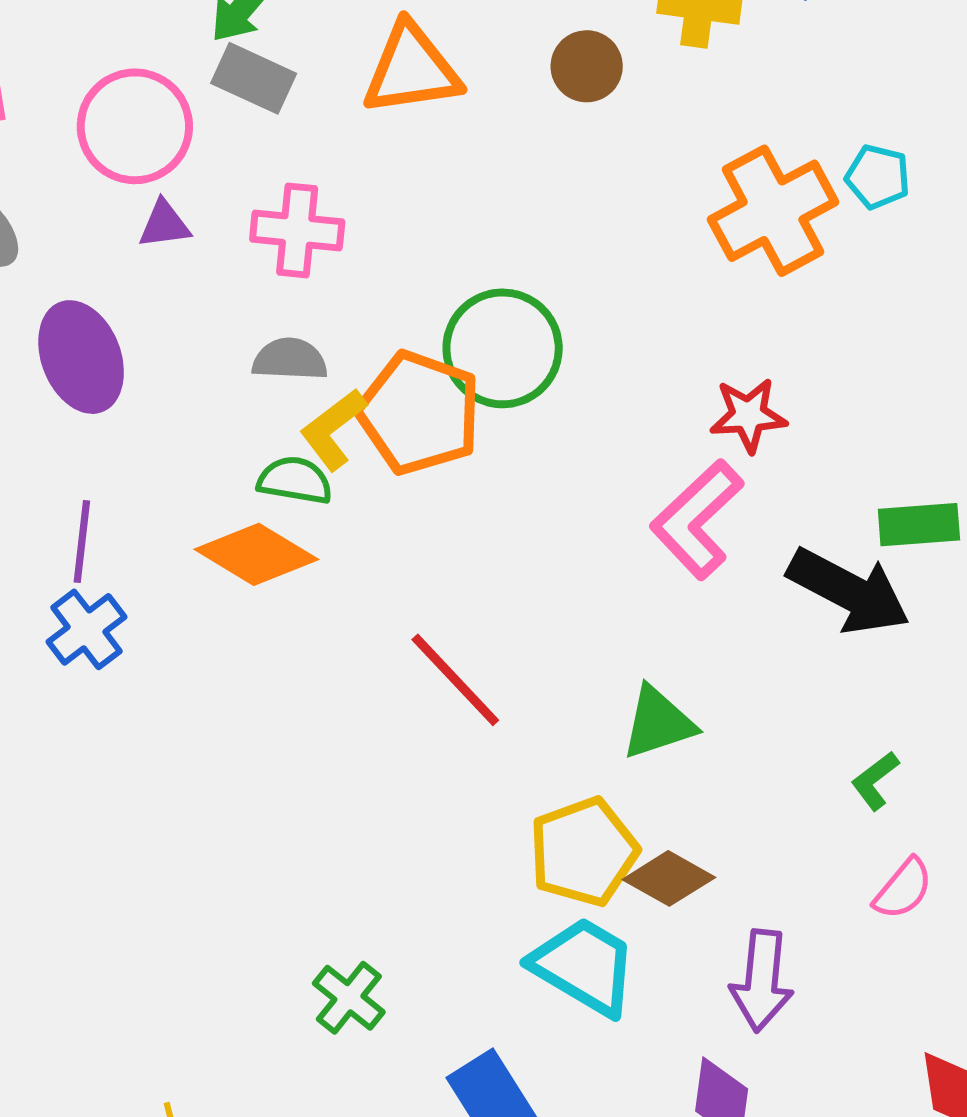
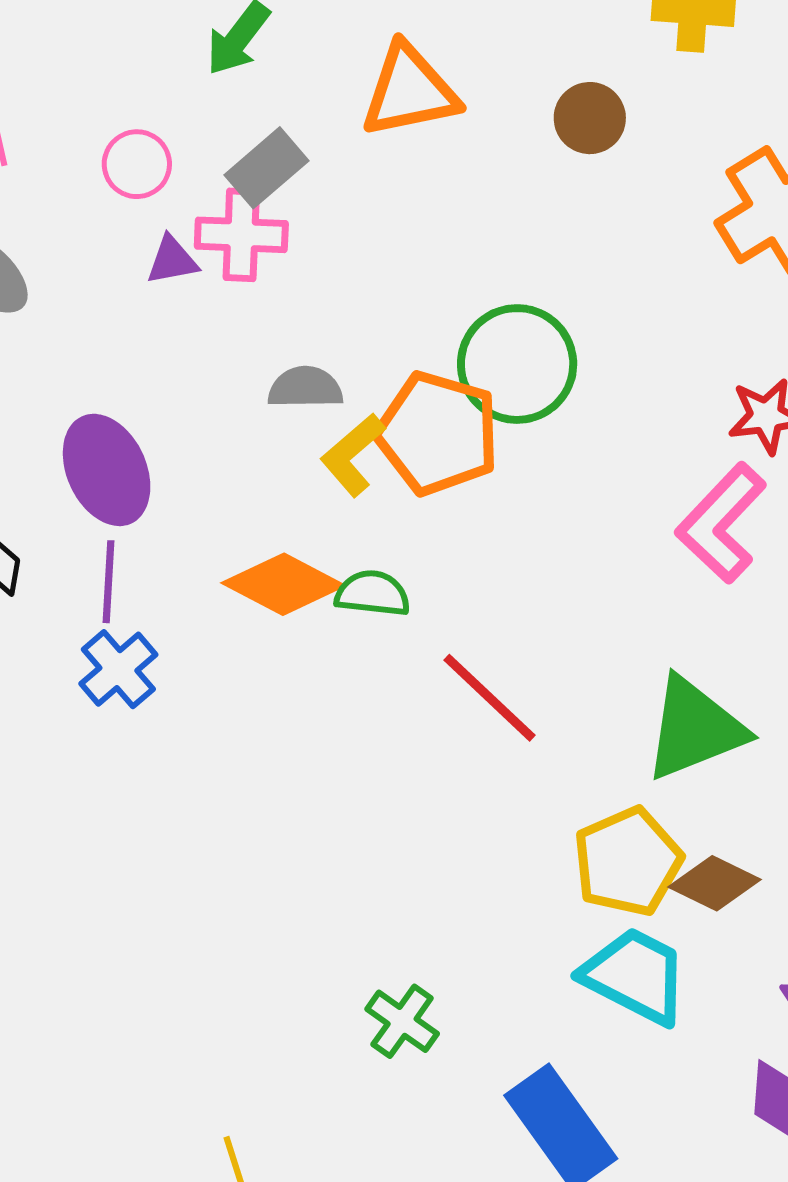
brown circle: (587, 66) -> (590, 118), moved
gray rectangle: (254, 78) -> (267, 168), moved, turned -62
pink circle: (135, 126) -> (137, 164), size x0.6
pink cross: (297, 230) -> (241, 235), moved
purple ellipse: (81, 357) -> (107, 470), moved
green semicircle: (295, 480) -> (373, 593), moved
green triangle: (658, 723) -> (695, 729), size x1.4

